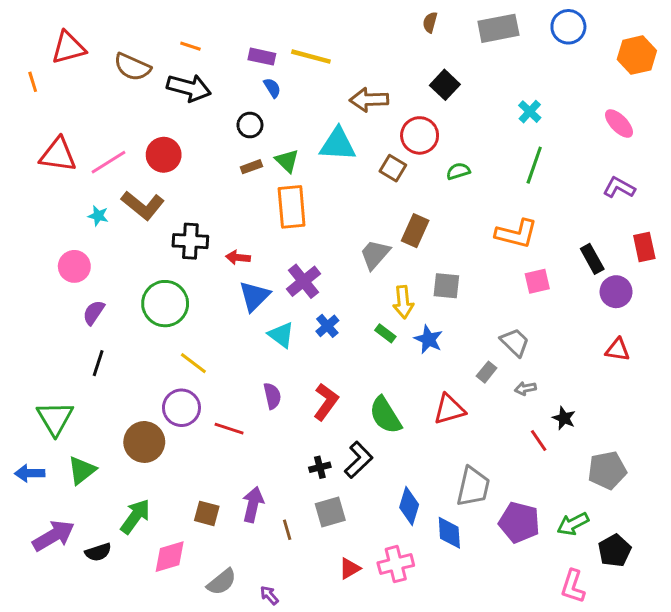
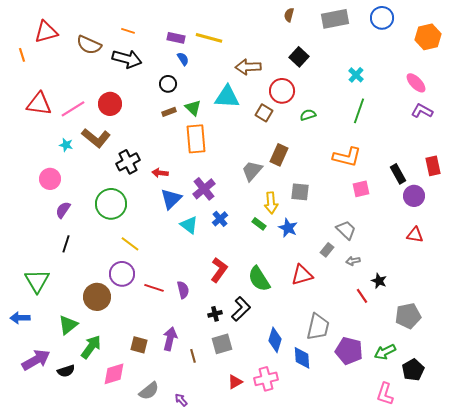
purple L-shape: (619, 188) -> (422, 111), moved
black cross: (190, 241) -> (128, 162), turned -30
purple semicircle: (272, 396) -> (183, 290), moved
green triangle: (82, 470) -> (68, 325), moved

